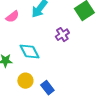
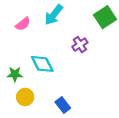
yellow circle: (25, 81) -> (25, 97), moved

